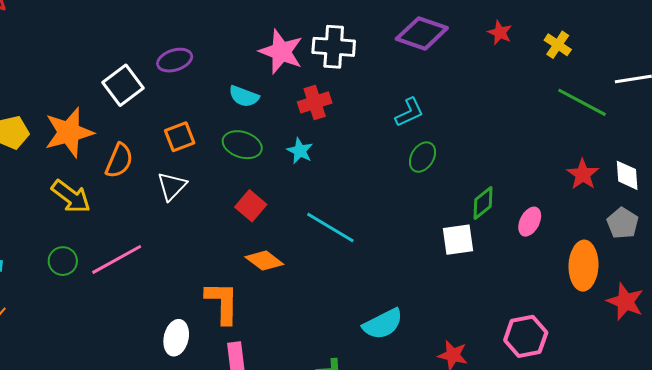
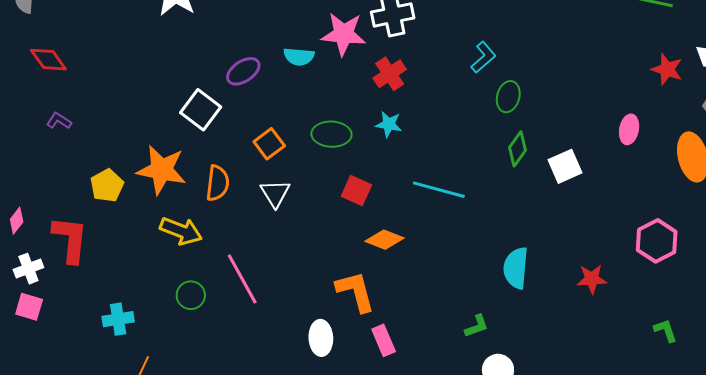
cyan semicircle: (244, 96) -> (299, 57), moved
orange star: (69, 132) -> (162, 170), turned -30
green diamond: (483, 203) -> (518, 149), moved
pink line: (117, 259) -> (242, 279), turned -74
cyan semicircle: (383, 324) -> (516, 268), turned 138

